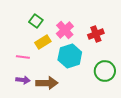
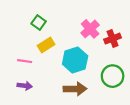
pink cross: (65, 30) -> (90, 29), moved
red cross: (96, 34) -> (113, 39), moved
brown arrow: (47, 83) -> (75, 89), moved

